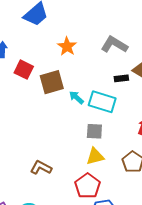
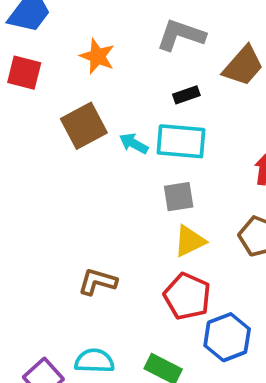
red square: (24, 70) -> (24, 73), moved
black rectangle: (121, 78) -> (186, 95), moved

